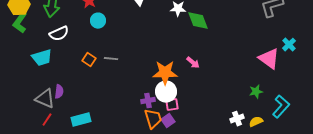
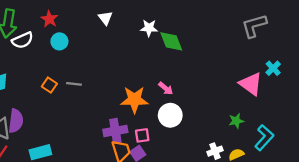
white semicircle: (59, 34) -> (23, 40), moved
purple semicircle: (59, 92) -> (16, 121), size x1.5
white circle: (166, 92) -> (170, 115), moved
purple cross: (148, 101) -> (115, 131), size x1.5

